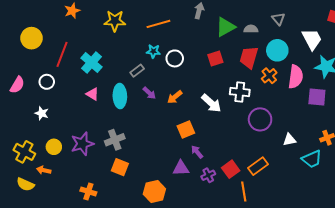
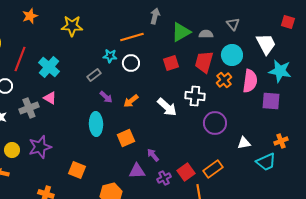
orange line: (158, 24) -> (132, 37), moved
cyan ellipse: (120, 96) -> (96, 124), moved
orange square: (186, 130) -> (126, 138), moved
gray cross: (115, 140) -> (29, 108), moved

